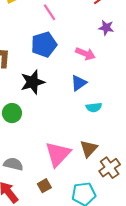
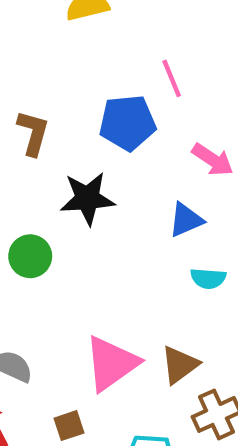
pink line: (49, 12) -> (172, 78), moved

